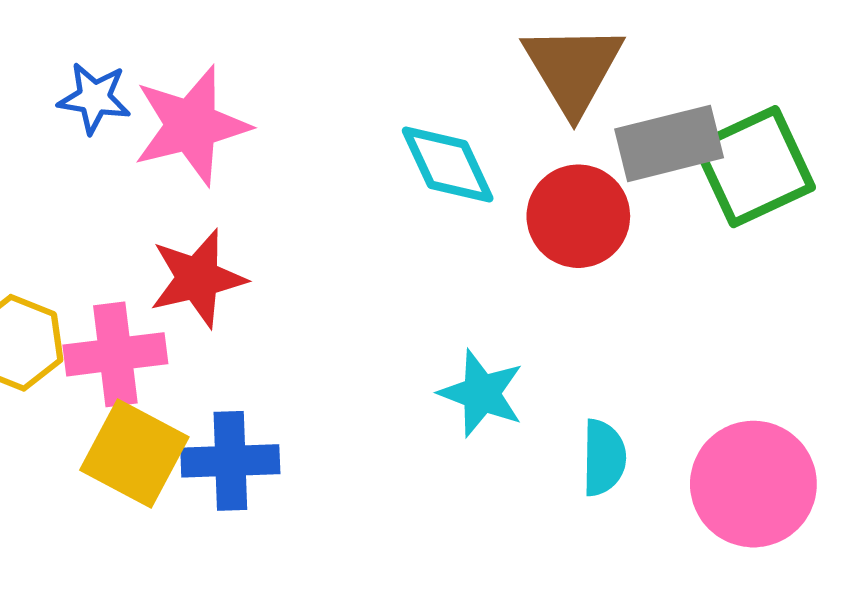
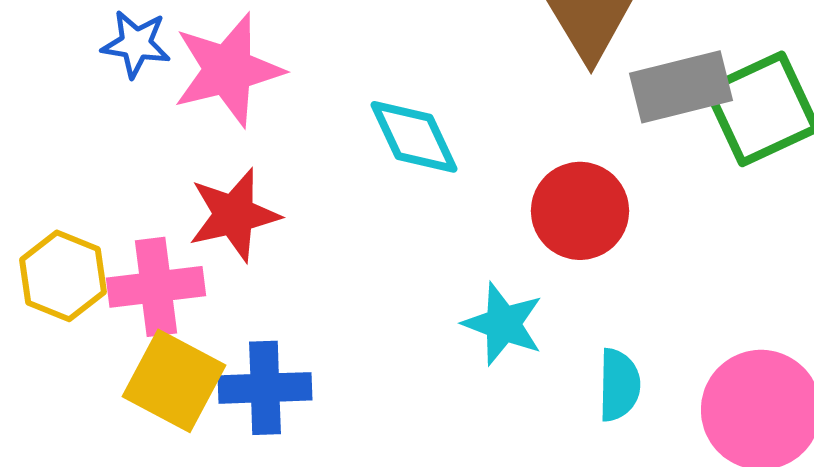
cyan diamond: (448, 165) -> (414, 137), moved
red circle: (578, 216) -> (580, 211), moved

